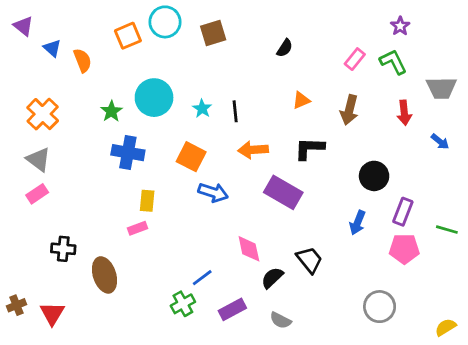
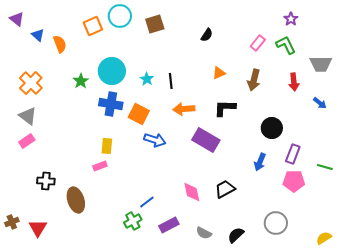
blue cross: (128, 153) -> (111, 104), moved
pink diamond: (249, 249) -> (192, 192), moved
black trapezoid: (309, 260) -> (225, 189), turned -80
black semicircle: (272, 278) -> (236, 235), moved

